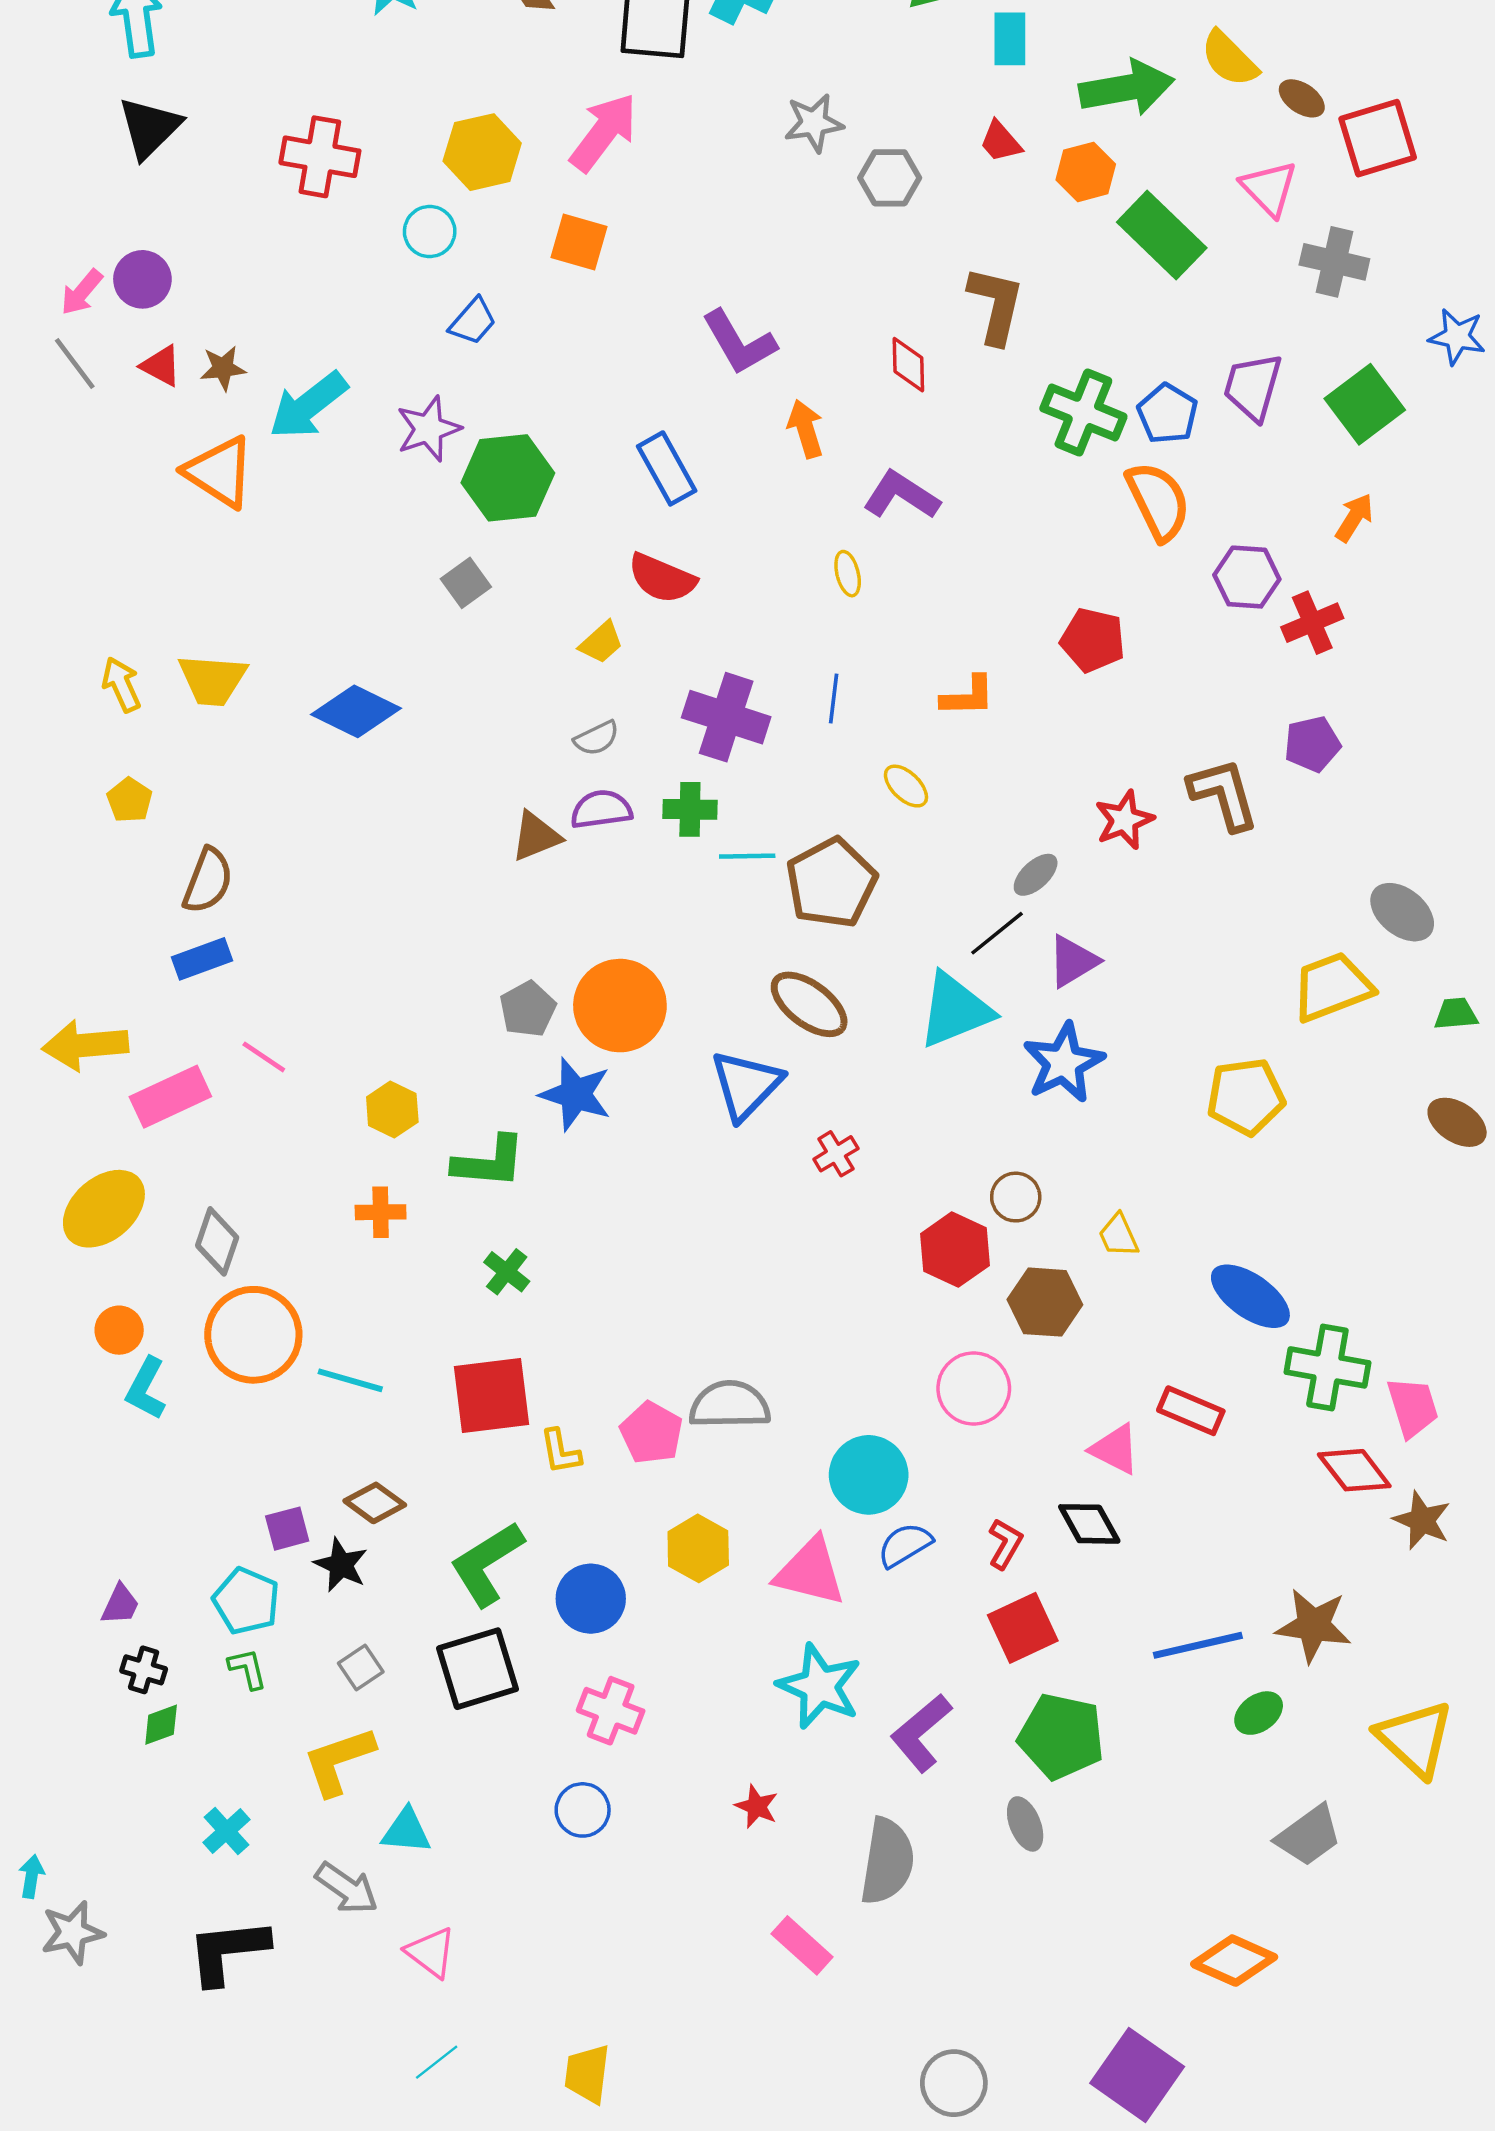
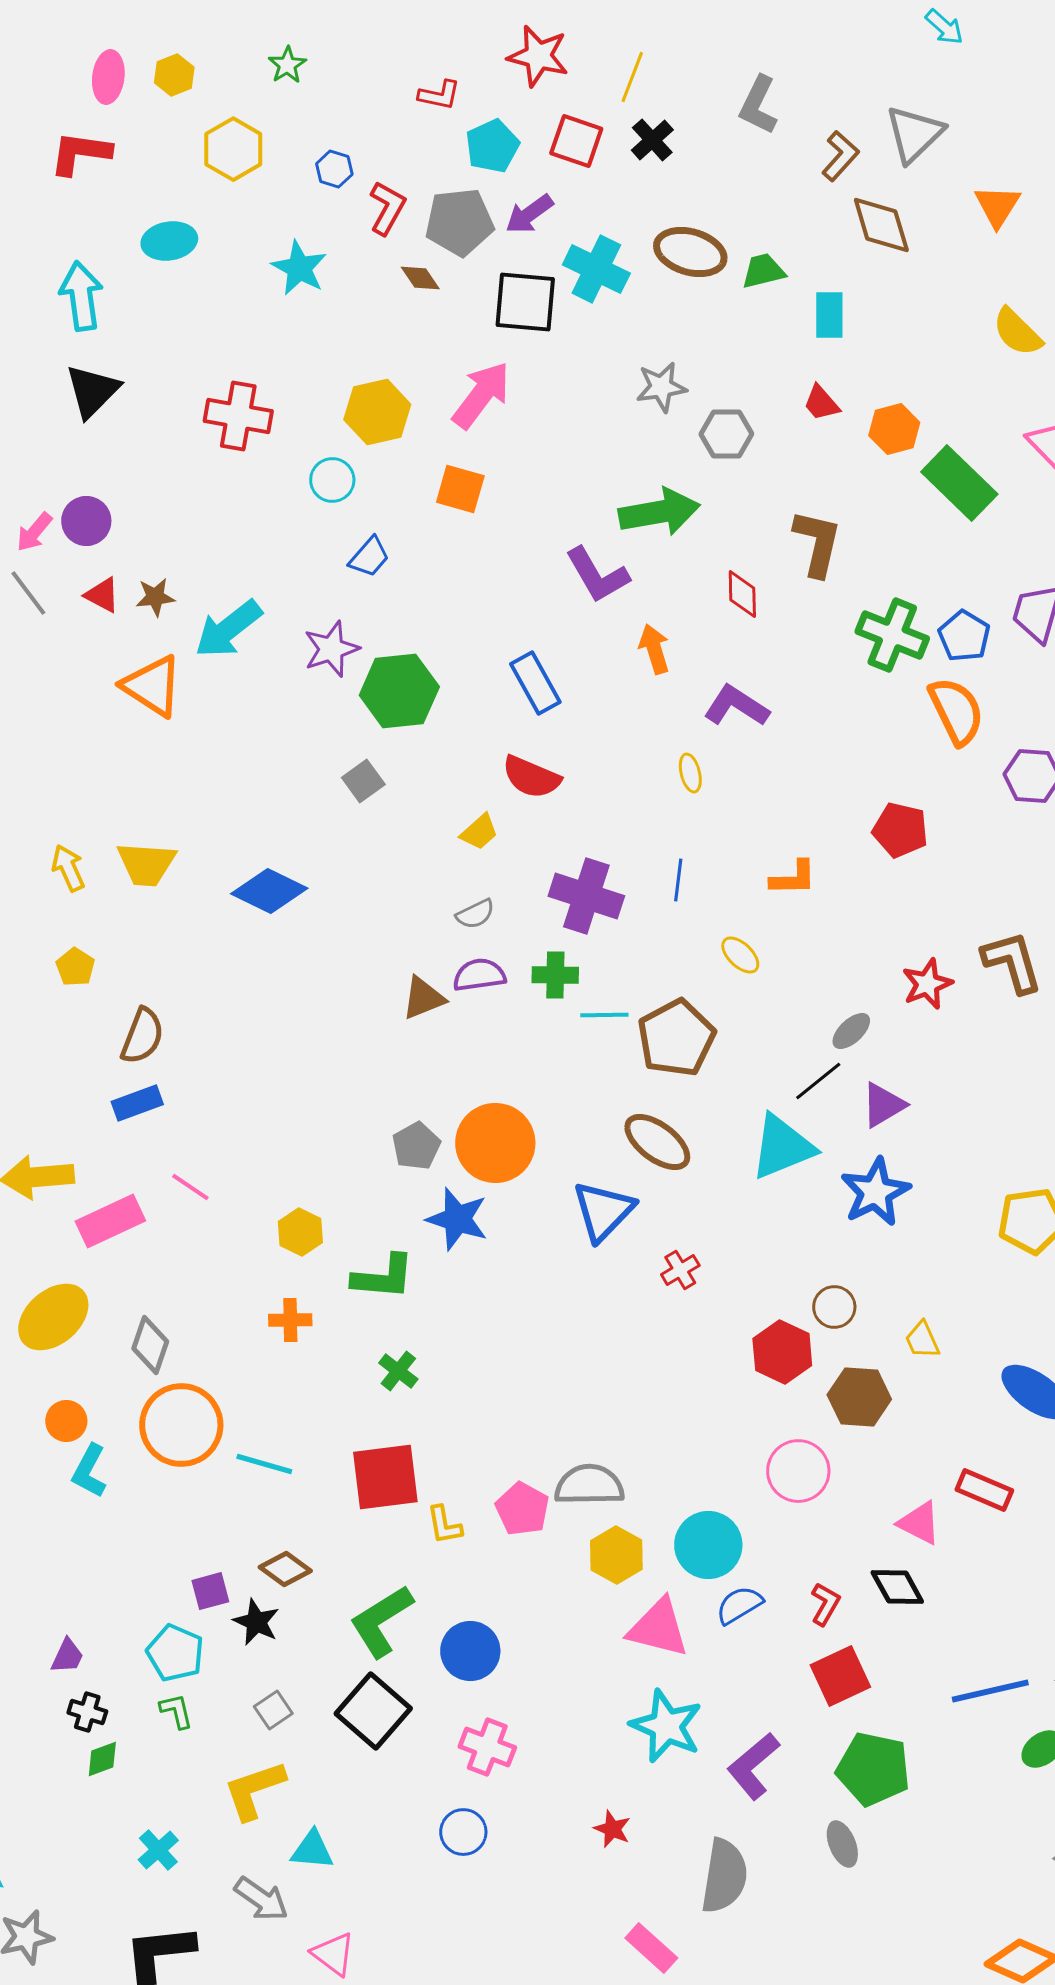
green arrow: (1127, 88) -> (659, 512), moved
yellow hexagon: (698, 1548) -> (616, 1555), moved
black square: (478, 1669) -> (373, 1711), turned -32

